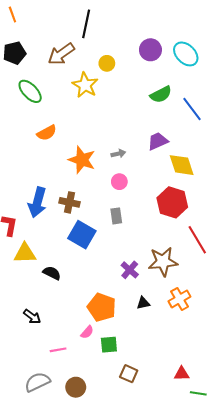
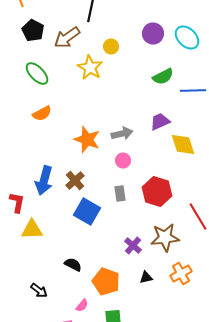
black pentagon: (14, 53) -> (33, 30), moved, turned -30
blue line: (192, 109) -> (193, 90), turned -55
orange semicircle: (47, 133) -> (42, 114), moved
gray arrow: (118, 154) -> (122, 134), size x1.5
brown cross: (70, 202) -> (75, 180), turned 36
red hexagon: (172, 202) -> (157, 192), moved
black semicircle: (52, 273) -> (73, 264), moved
pink semicircle: (87, 332) -> (82, 306), moved

